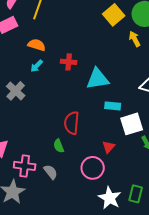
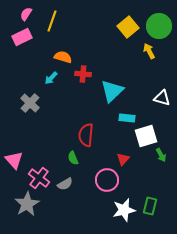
orange semicircle: (37, 45) -> (63, 57), moved
cyan triangle: (98, 79) -> (112, 91), turned -35
pink cross: (25, 166) -> (39, 178), turned 30
gray semicircle: (51, 172) -> (65, 184), turned 98
white star: (110, 198) -> (124, 210), turned 30

